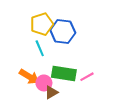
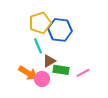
green rectangle: (64, 74) -> (61, 70), size x0.7
brown triangle: (51, 92) -> (49, 61), moved

